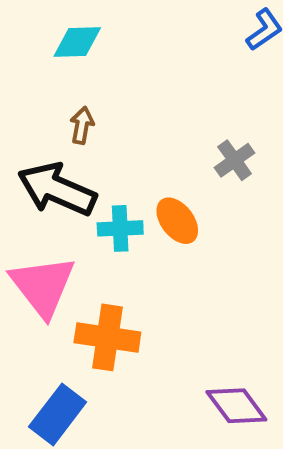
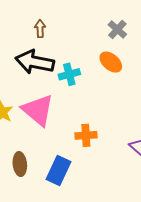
orange ellipse: (177, 221) -> (111, 62), moved
orange cross: (107, 337) -> (86, 135), moved, size x0.7

